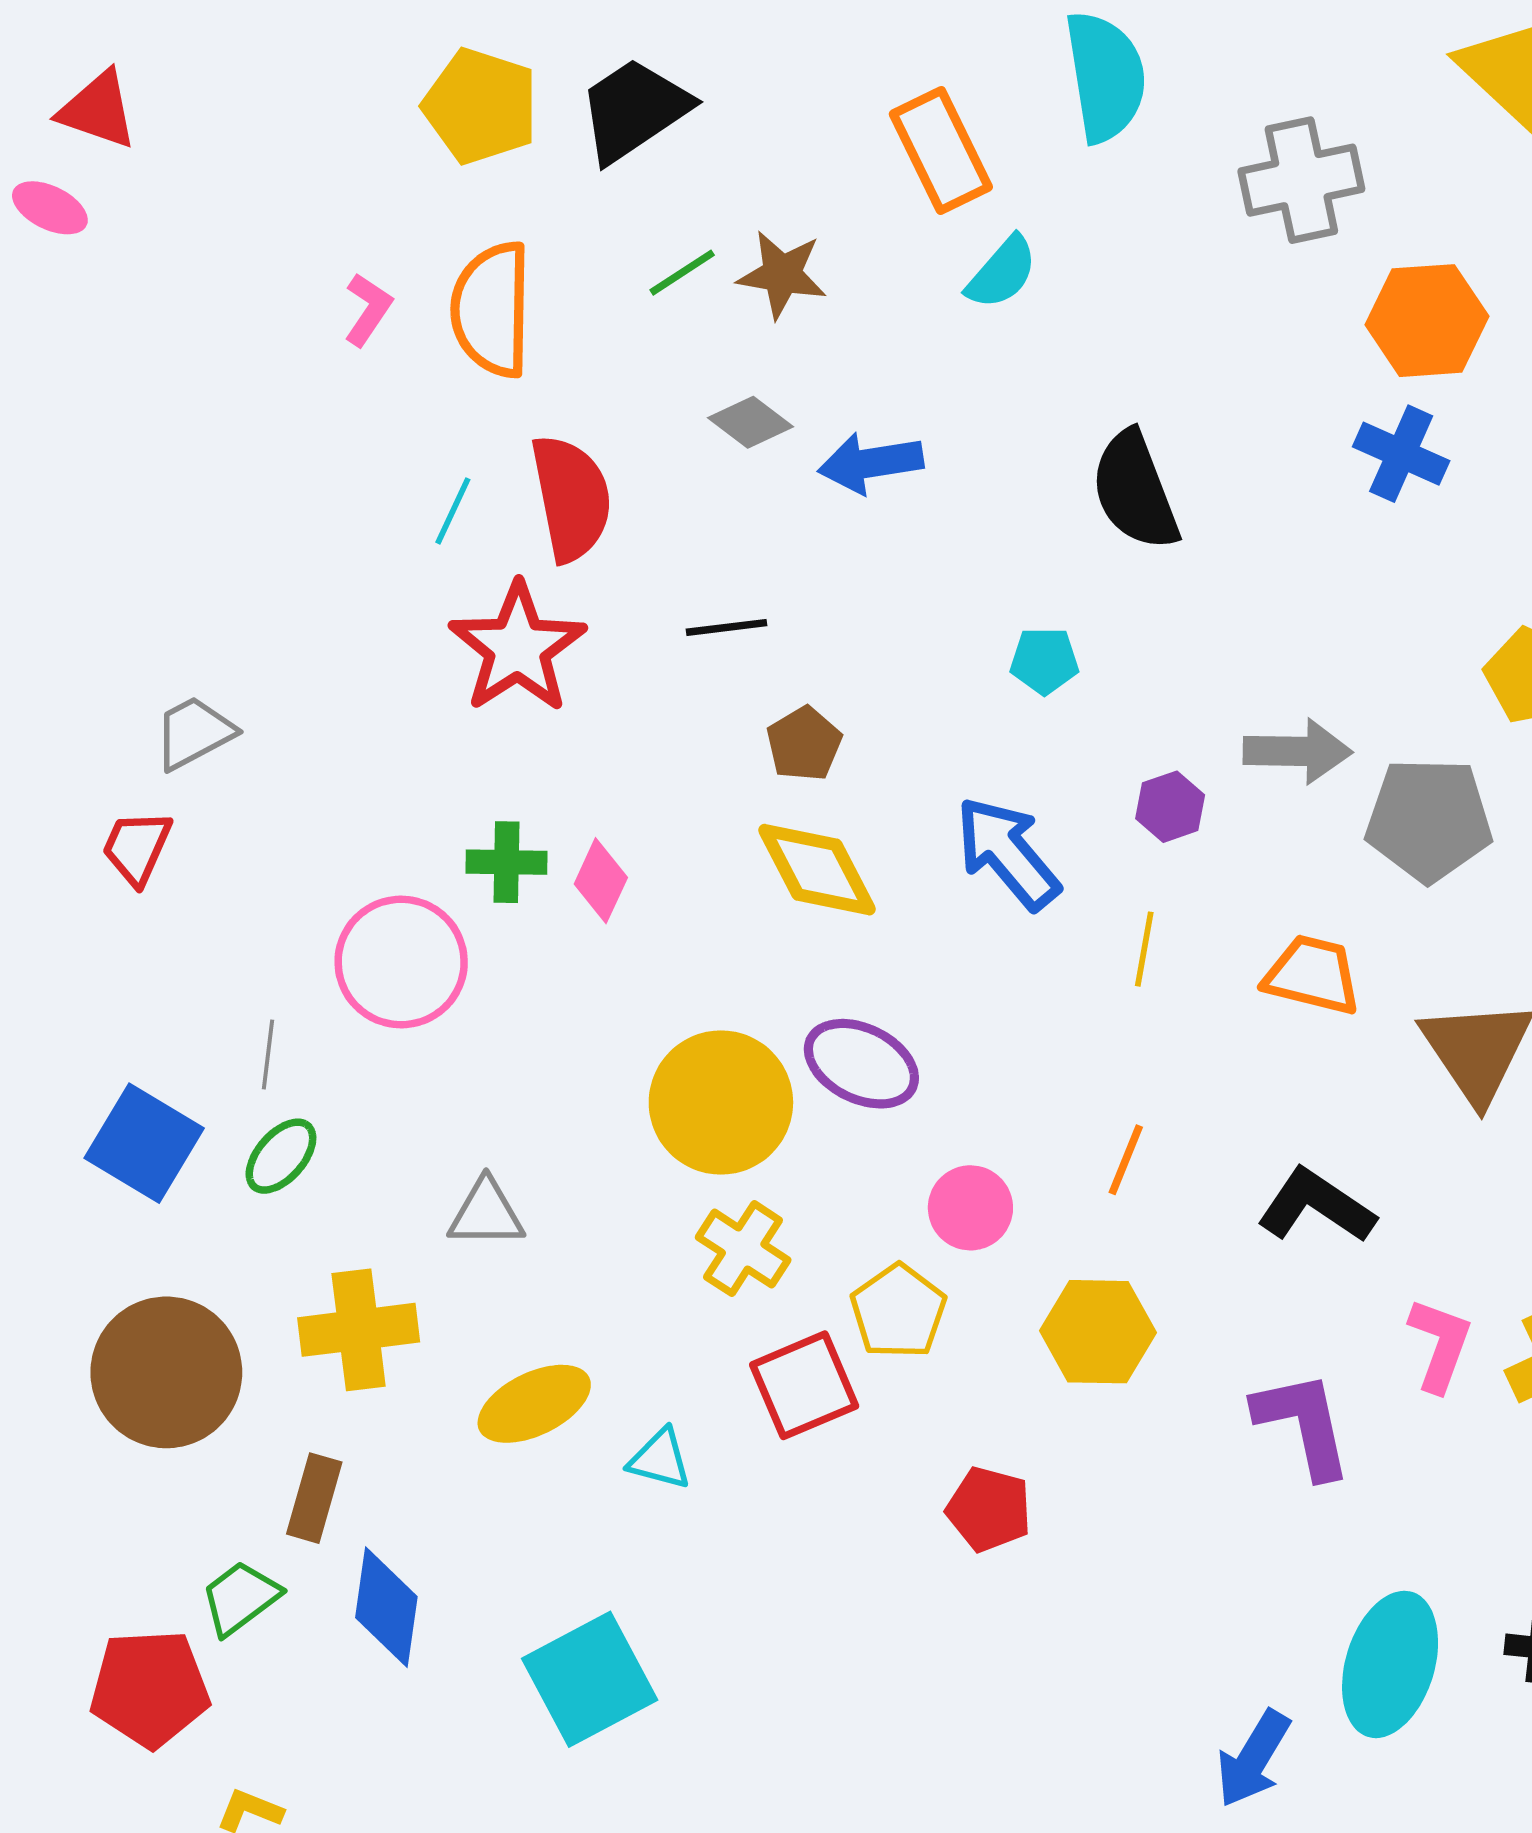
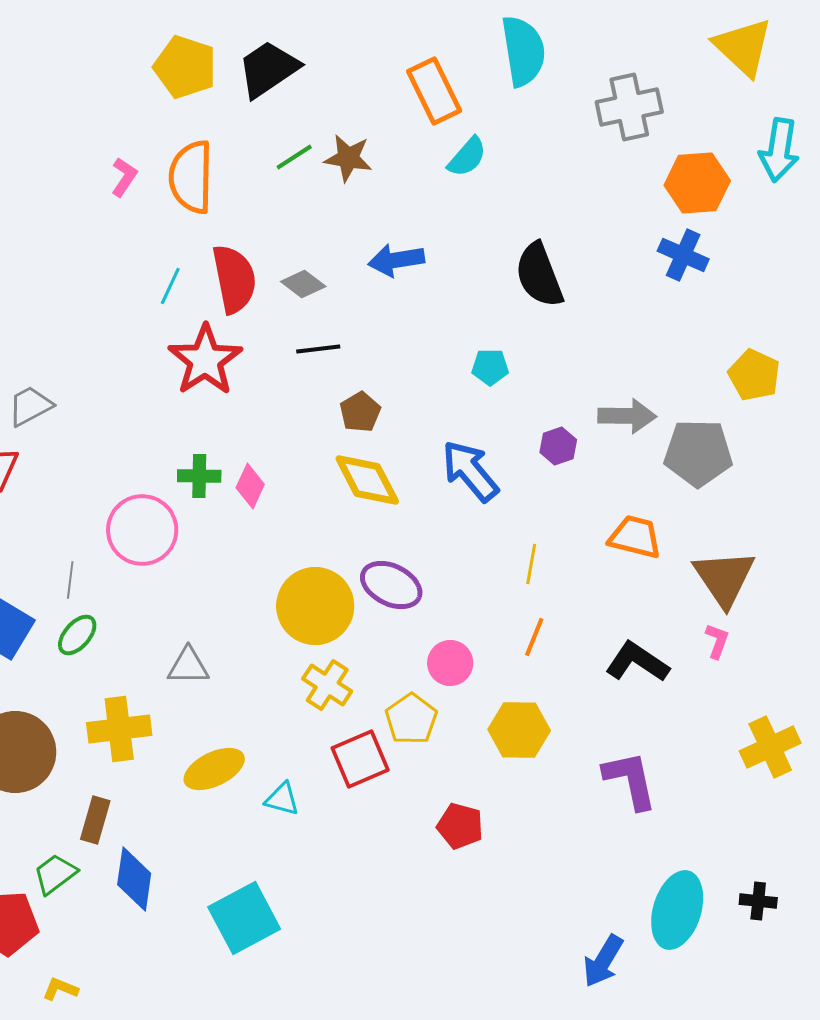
gray diamond: (750, 422) -> (303, 284), moved
yellow line: (1144, 949) -> (531, 564), moved
pink L-shape: (1440, 1345) -> (717, 641), moved, size x0.7

